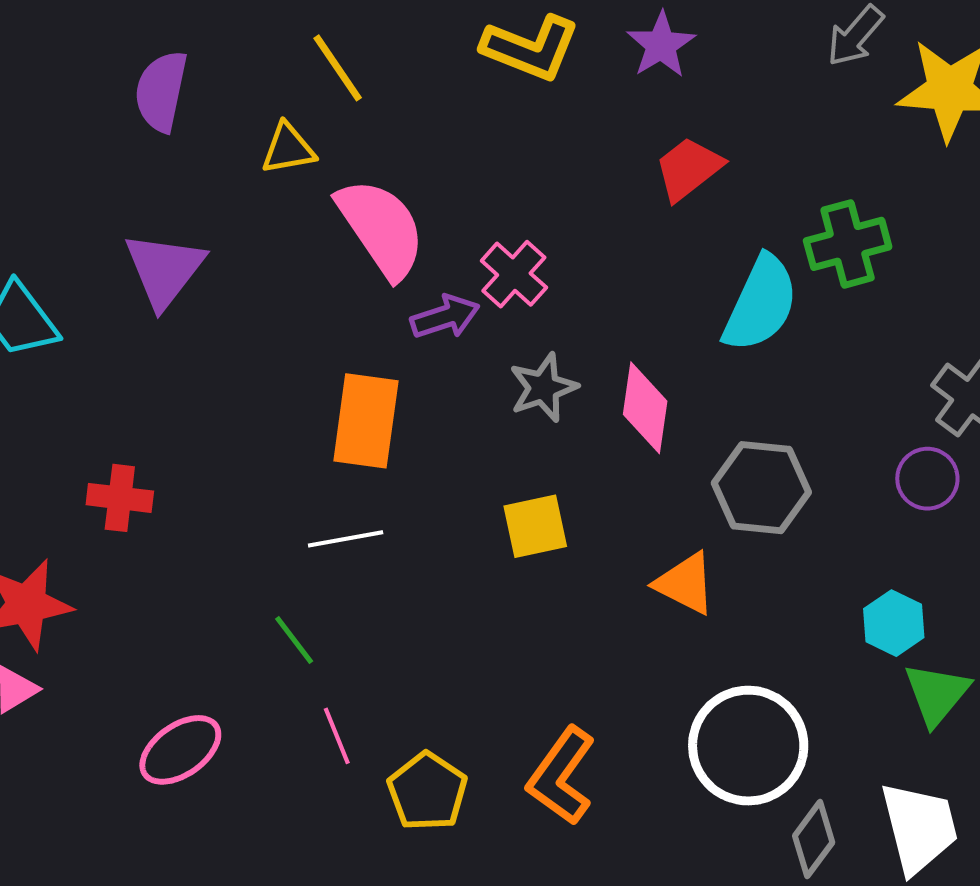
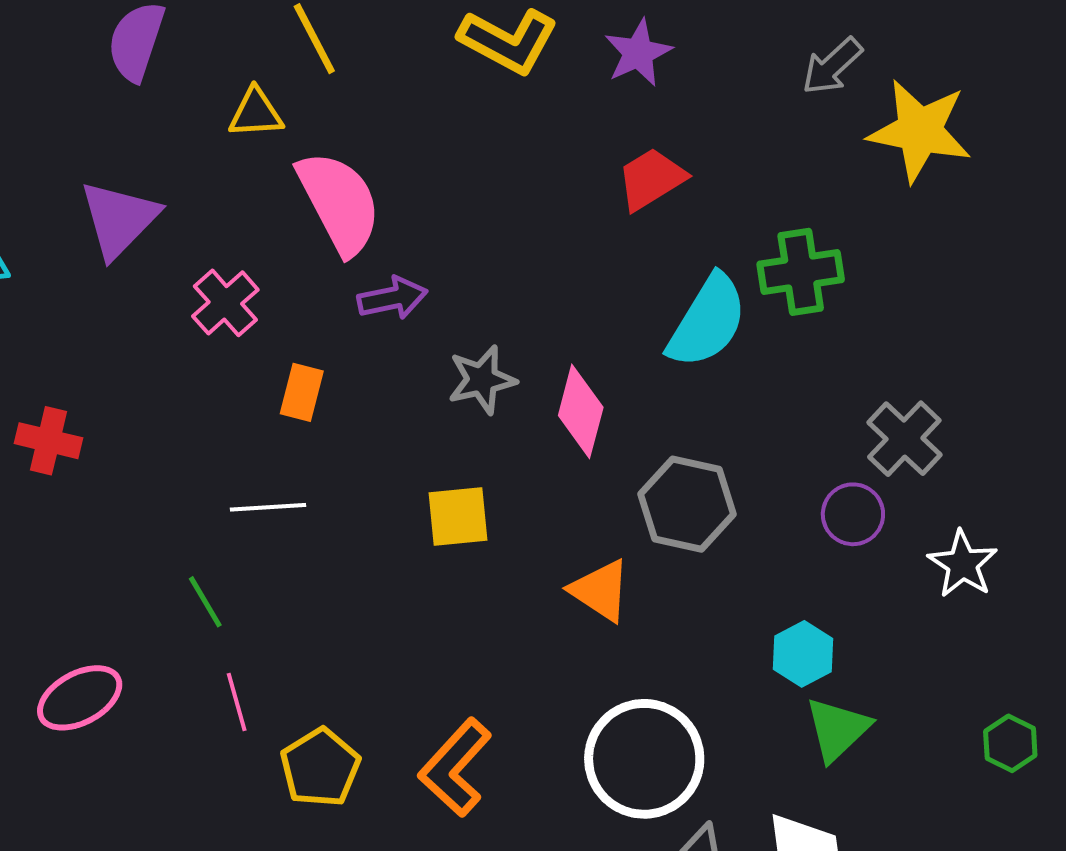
pink cross: (514, 274) -> (225, 303), moved
orange rectangle: (366, 421) -> (302, 392), size x0.6

